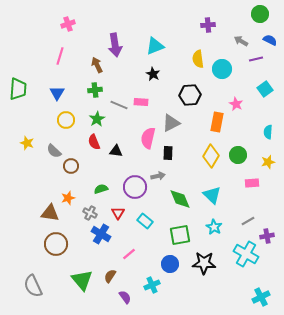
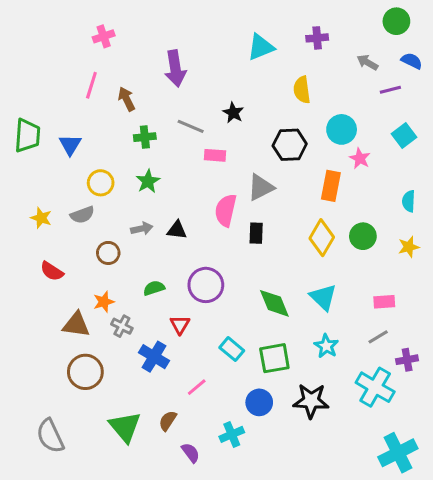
cyan triangle: (155, 46) -> (261, 47), moved
brown arrow: (97, 65) -> (127, 99), moved
cyan circle: (222, 69) -> (342, 129), moved
blue triangle: (57, 93) -> (70, 145), moved
gray line: (119, 105) -> (191, 126), moved
red semicircle: (94, 142) -> (52, 271), moved, turned -35
gray semicircle: (54, 151) -> (82, 215), moved, turned -63
gray arrow: (158, 176) -> (142, 229), moved
pink rectangle: (252, 183) -> (384, 302), moved
gray cross: (90, 213) -> (122, 326), moved
cyan rectangle: (145, 221) -> (232, 349), moved
cyan cross: (261, 297) -> (398, 453), size x1.4

